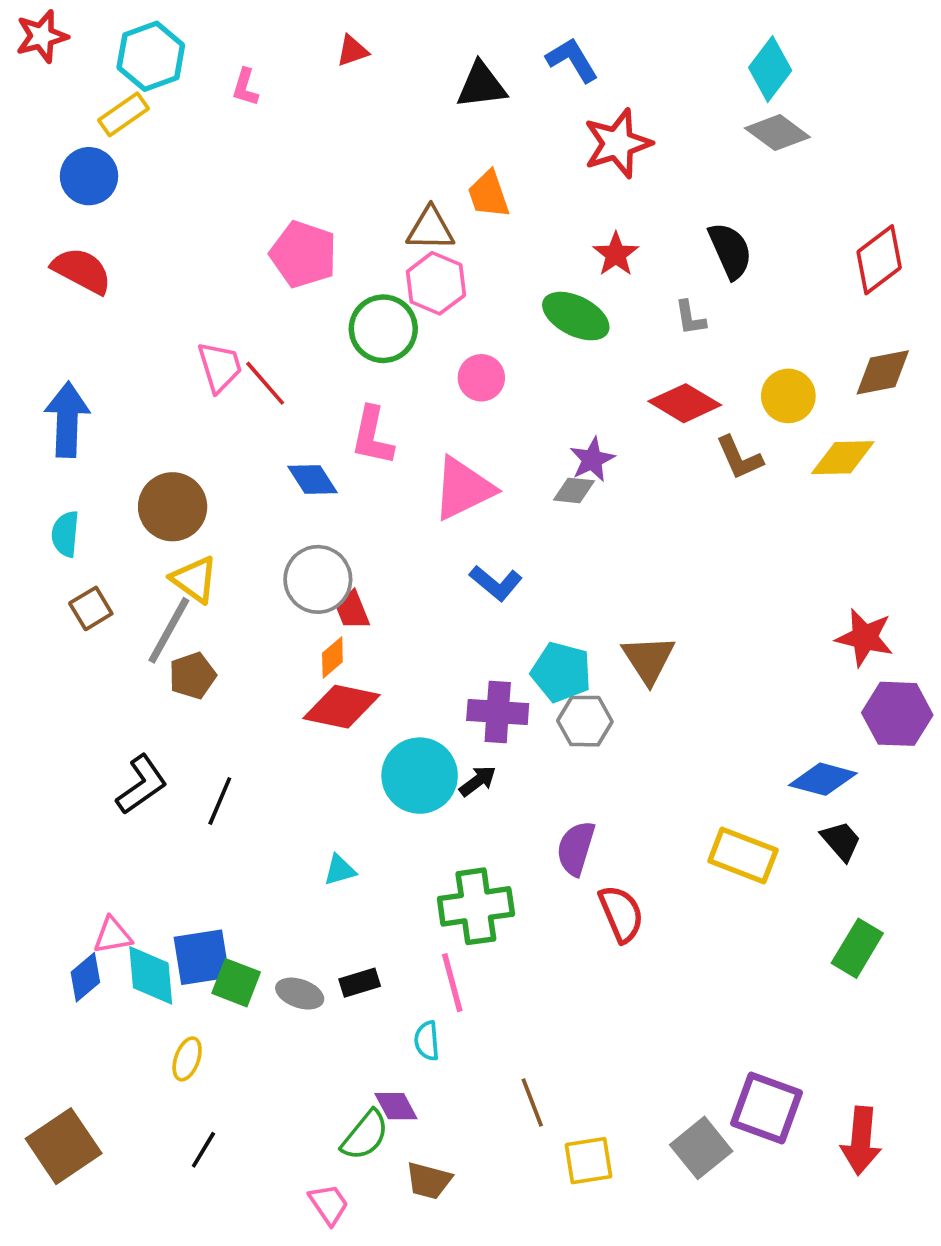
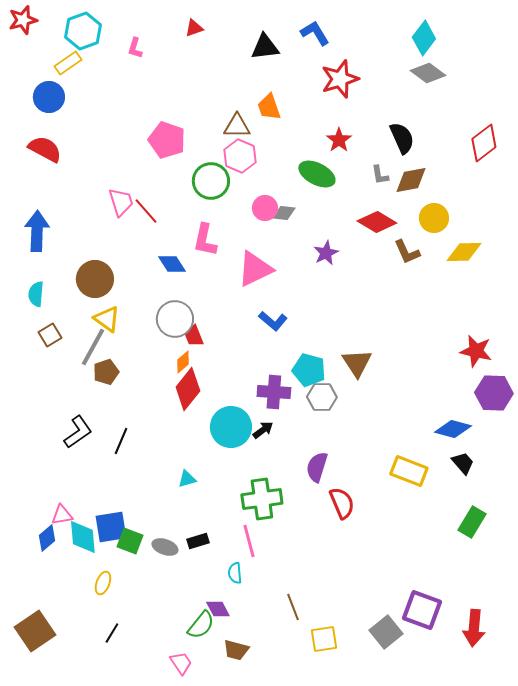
brown diamond: (883, 372) -> (411, 180), moved
gray diamond: (574, 490) -> (284, 213), moved
red diamond: (341, 707) -> (188, 389), turned -63

